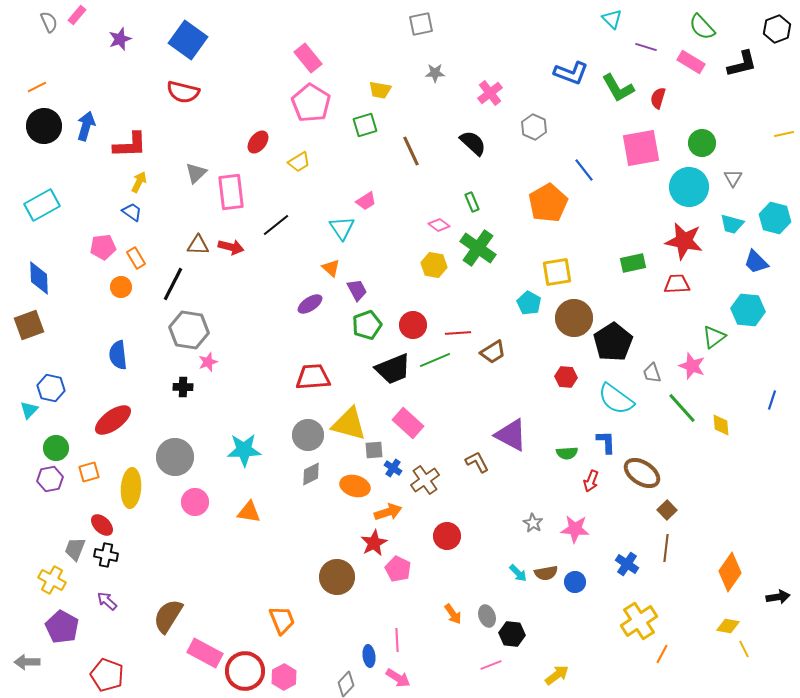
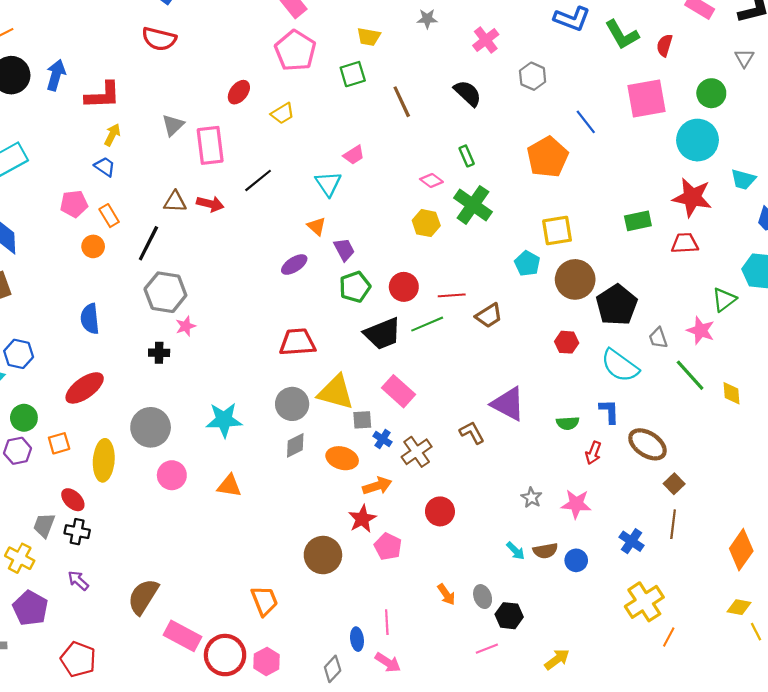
gray triangle: (733, 178) -> (744, 58), moved

